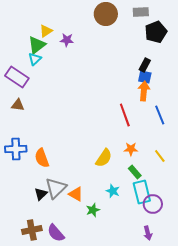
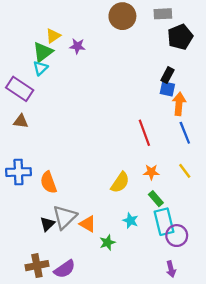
orange arrow: (144, 91) -> (179, 104), moved
yellow line: (160, 156) -> (185, 171), moved
purple semicircle: (56, 233) -> (65, 269), turned -84

